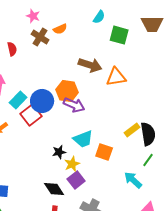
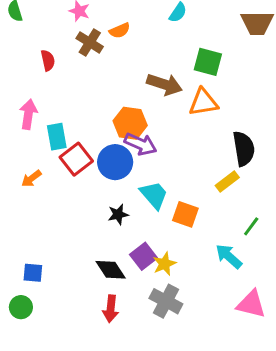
green square: (119, 35) -> (208, 62), moved
cyan rectangle: (18, 100) -> (57, 137), turned -54
blue circle: (42, 101) -> (115, 162), moved
black semicircle: (148, 134) -> (244, 149), moved
cyan trapezoid: (83, 139) -> (154, 195), turned -110
yellow star: (72, 164) -> (164, 264), moved

